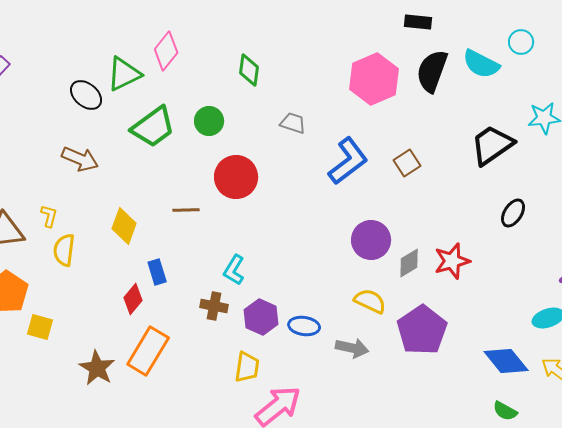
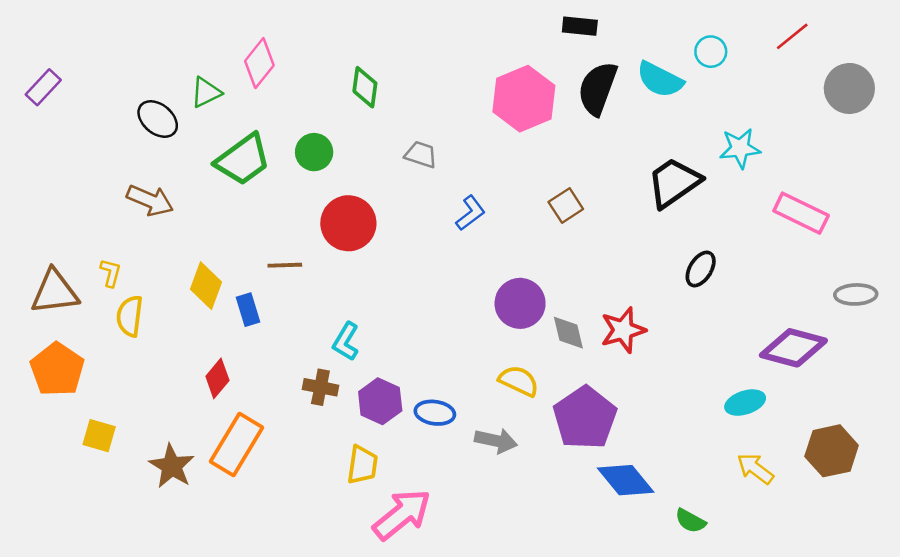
green triangle: (124, 74) -> (206, 92), size x0.7
blue L-shape: (348, 161) -> (470, 213), moved, size x0.6
gray diamond: (409, 263) -> (568, 333), turned -72
blue rectangle: (157, 272) -> (248, 310), moved
yellow square: (40, 327) -> (99, 436), moved
blue diamond: (506, 361) -> (626, 480), moved

